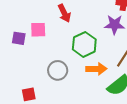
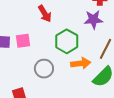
pink square: (38, 30) -> (23, 41), moved

